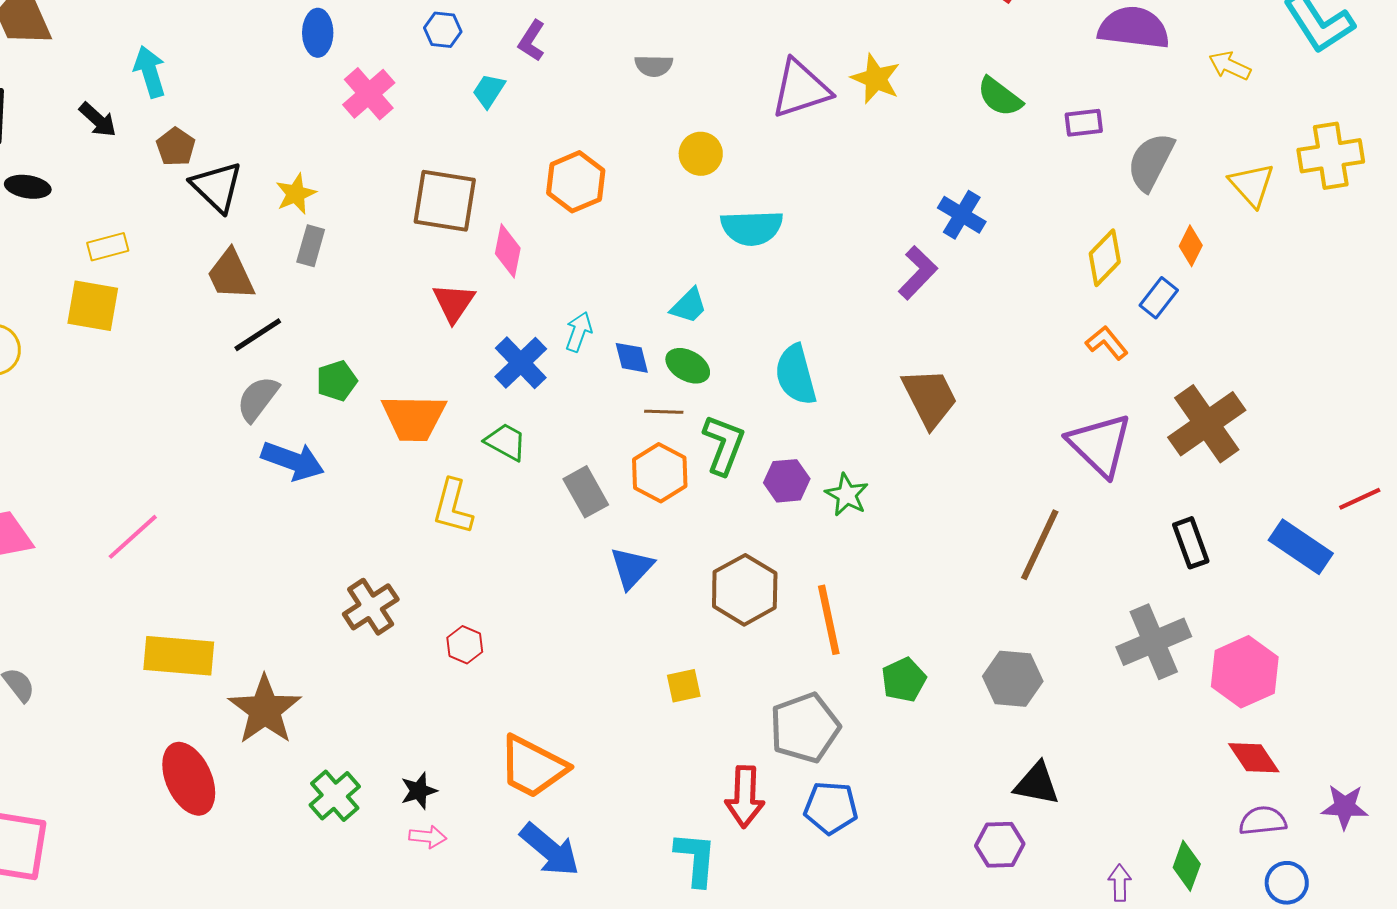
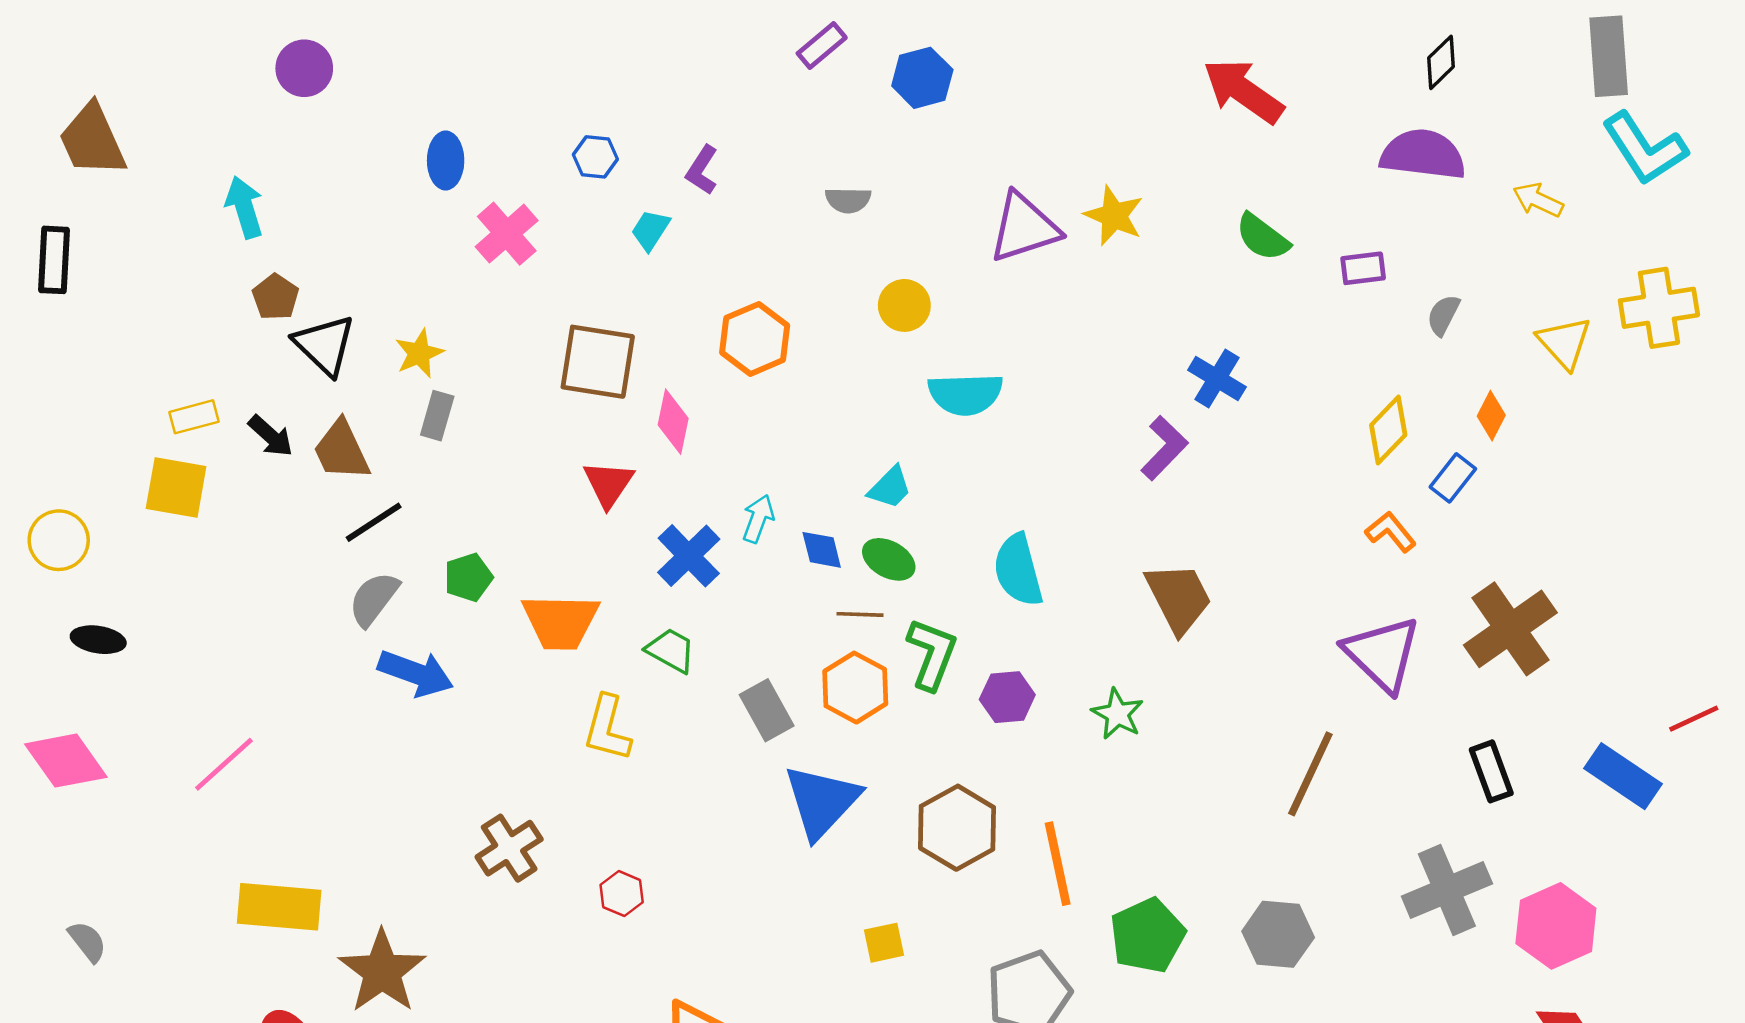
black arrow: (98, 120) -> (271, 436), moved
gray semicircle: (1151, 162) -> (1443, 315), size x0.6
black ellipse: (28, 187) -> (98, 640), moved
green star: (847, 495) -> (1118, 714), moved
blue triangle: (632, 568) -> (822, 801), size x1.5
green pentagon: (904, 680) -> (1147, 935), size x1.4

